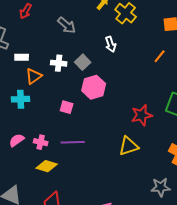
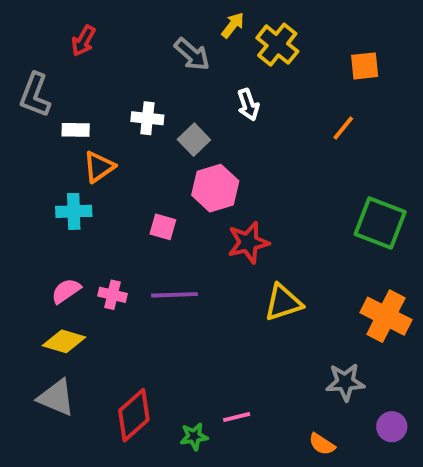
gray arrow: (67, 25) -> (192, 54), moved
white cross: (59, 63) -> (147, 118), moved
red star: (142, 115) -> (248, 242), moved
yellow diamond: (47, 166) -> (64, 341), moved

